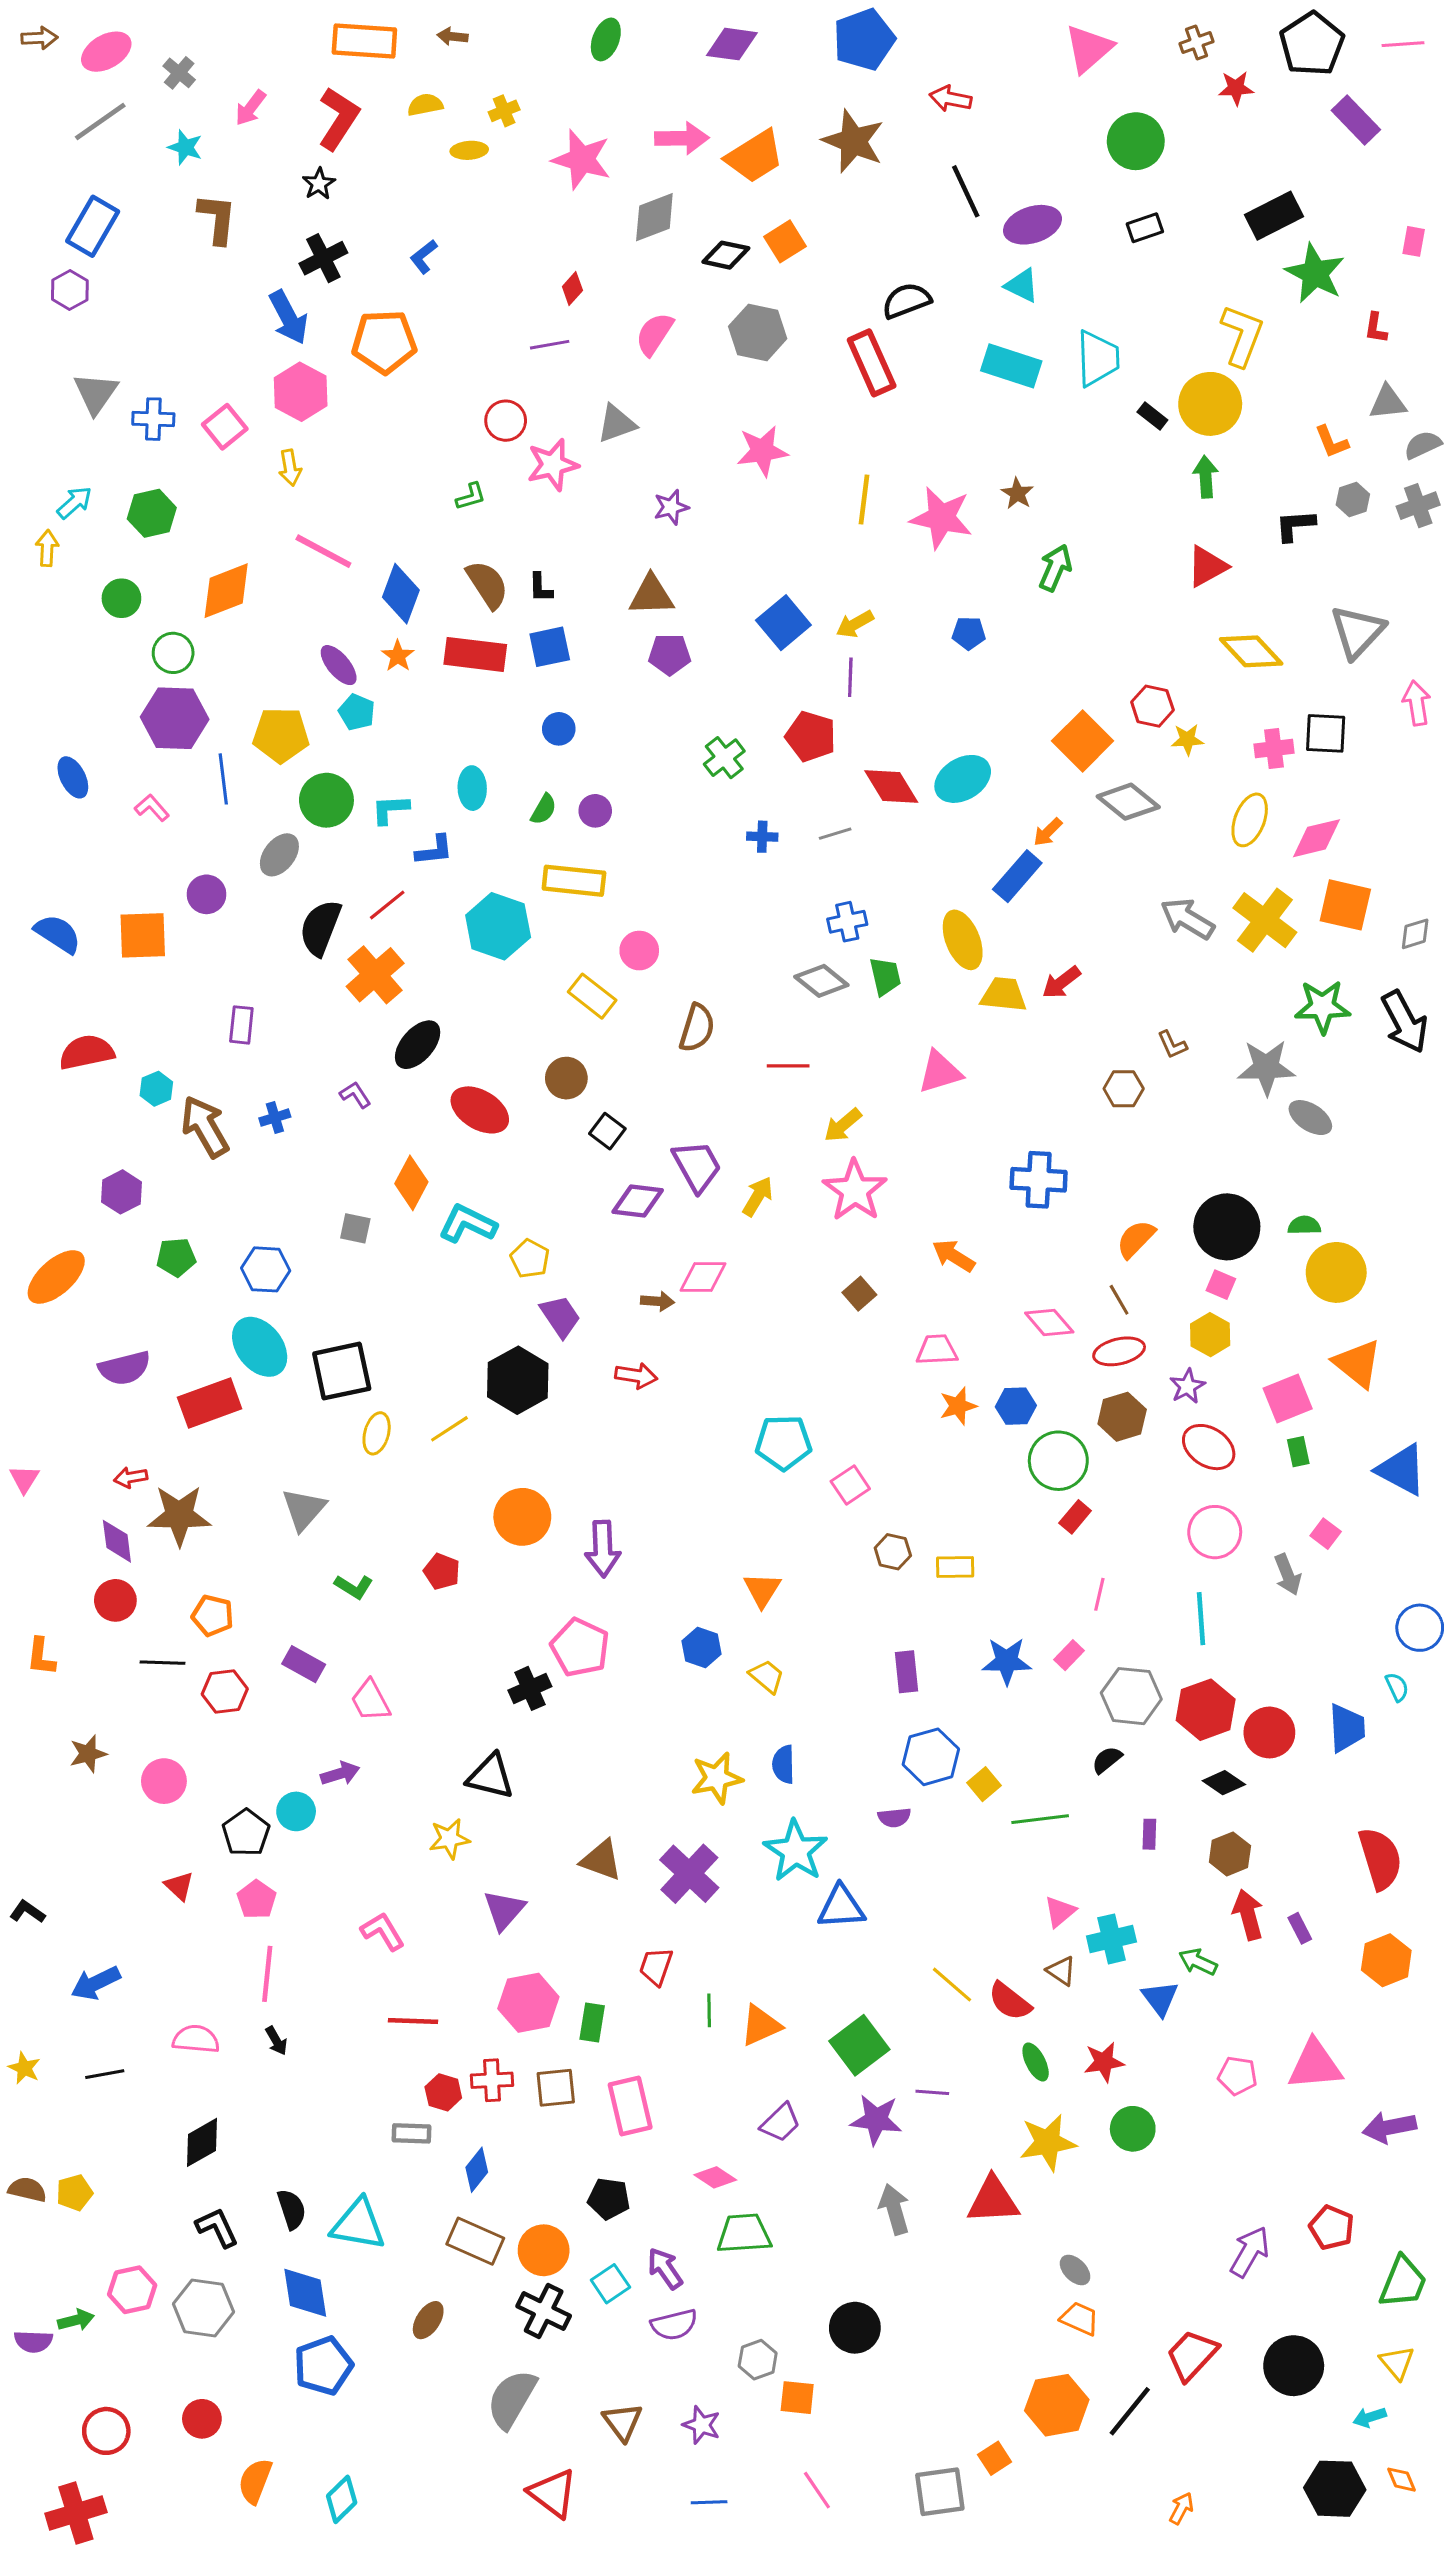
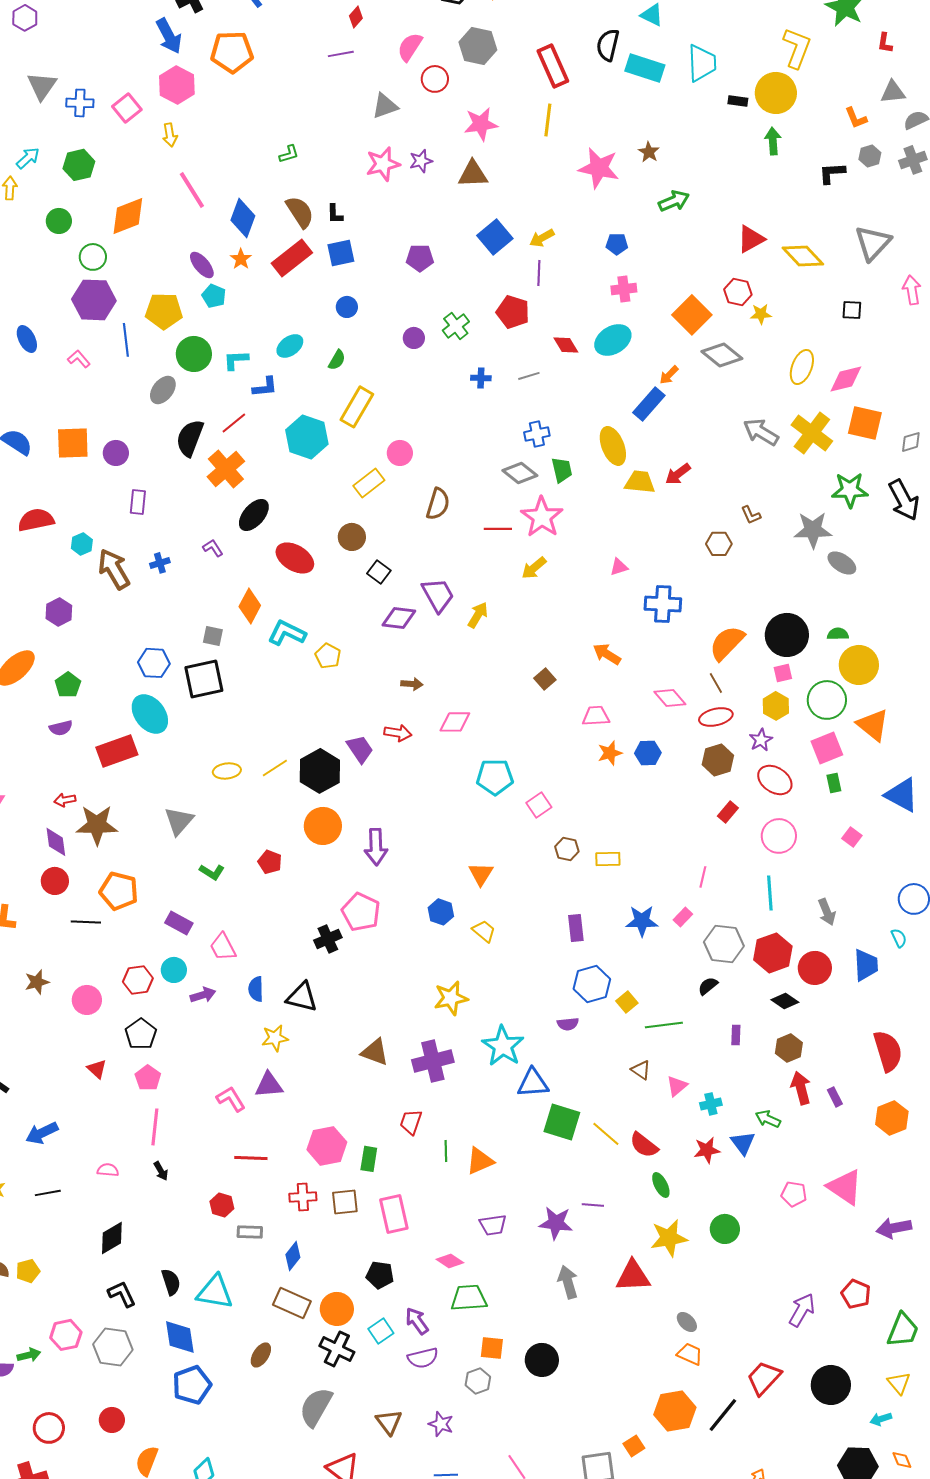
black semicircle: (906, 301) -> (608, 45), moved, turned -56
black rectangle: (1152, 416) -> (738, 101), turned -30
red circle: (506, 421) -> (435, 79), moved
pink star: (553, 465) -> (383, 164), moved
yellow line: (864, 500) -> (548, 120), moved
pink line: (323, 551) -> (192, 190), turned 30
red triangle: (1207, 566) -> (751, 239), moved
green arrow: (1055, 568) -> (674, 201), turned 44
brown triangle: (651, 595) -> (473, 174), moved
red rectangle: (475, 654) -> (292, 258), turned -45
black square: (1326, 733) -> (852, 310), size x0.7
pink cross: (1274, 749) -> (624, 289), moved
red diamond: (891, 787) -> (566, 345), size x0.7
cyan ellipse: (472, 788) -> (290, 346), turned 56
purple circle: (595, 811) -> (414, 338), moved
yellow rectangle: (574, 881) -> (357, 407), turned -66
purple circle: (206, 894) -> (116, 453), moved
yellow rectangle: (592, 996) -> (369, 483), turned -76
pink triangle: (940, 1072) -> (619, 567), moved, size x0.6
pink star: (855, 1190) -> (542, 517), moved
orange semicircle: (1136, 1239) -> (727, 643), size x1.4
green pentagon: (176, 1257) -> (68, 685), moved, turned -30
pink diamond: (703, 1277) -> (455, 722), moved
pink square: (1221, 1285) -> (783, 673), turned -36
purple trapezoid: (560, 1316) -> (360, 749), moved
purple semicircle: (125, 1368) -> (61, 728), size x0.7
black square: (342, 1371) -> (204, 679), moved
black hexagon: (518, 1380) -> (320, 771), moved
yellow ellipse: (377, 1433) -> (227, 771), turned 68
green circle: (1058, 1461) -> (827, 700), moved
red rectangle: (1075, 1517) -> (728, 812), moved
gray arrow: (1288, 1575) -> (827, 912), moved
orange pentagon: (213, 1616) -> (119, 891), size x1.4
red hexagon: (225, 1691) -> (138, 980), moved
blue semicircle: (783, 1764) -> (256, 989), moved
cyan circle: (296, 1811) -> (174, 970), moved
purple cross: (689, 1874) -> (433, 1061), turned 33
purple triangle: (504, 1910) -> (269, 1085), moved, turned 44
cyan cross: (1111, 1939) -> (711, 1104), size x0.7
brown triangle: (1061, 1971) -> (641, 1070), moved
pink semicircle: (196, 2039) -> (108, 1170), size x0.7
green square: (859, 2045) -> (562, 1122), moved, turned -36
red star: (1104, 2062) -> (707, 1150), moved
pink triangle: (1315, 2065) -> (845, 1187), turned 39
red hexagon: (443, 2092) -> (222, 1205), moved
purple trapezoid: (780, 2123) -> (493, 1225), turned 36
orange square: (797, 2398) -> (492, 1348), moved

